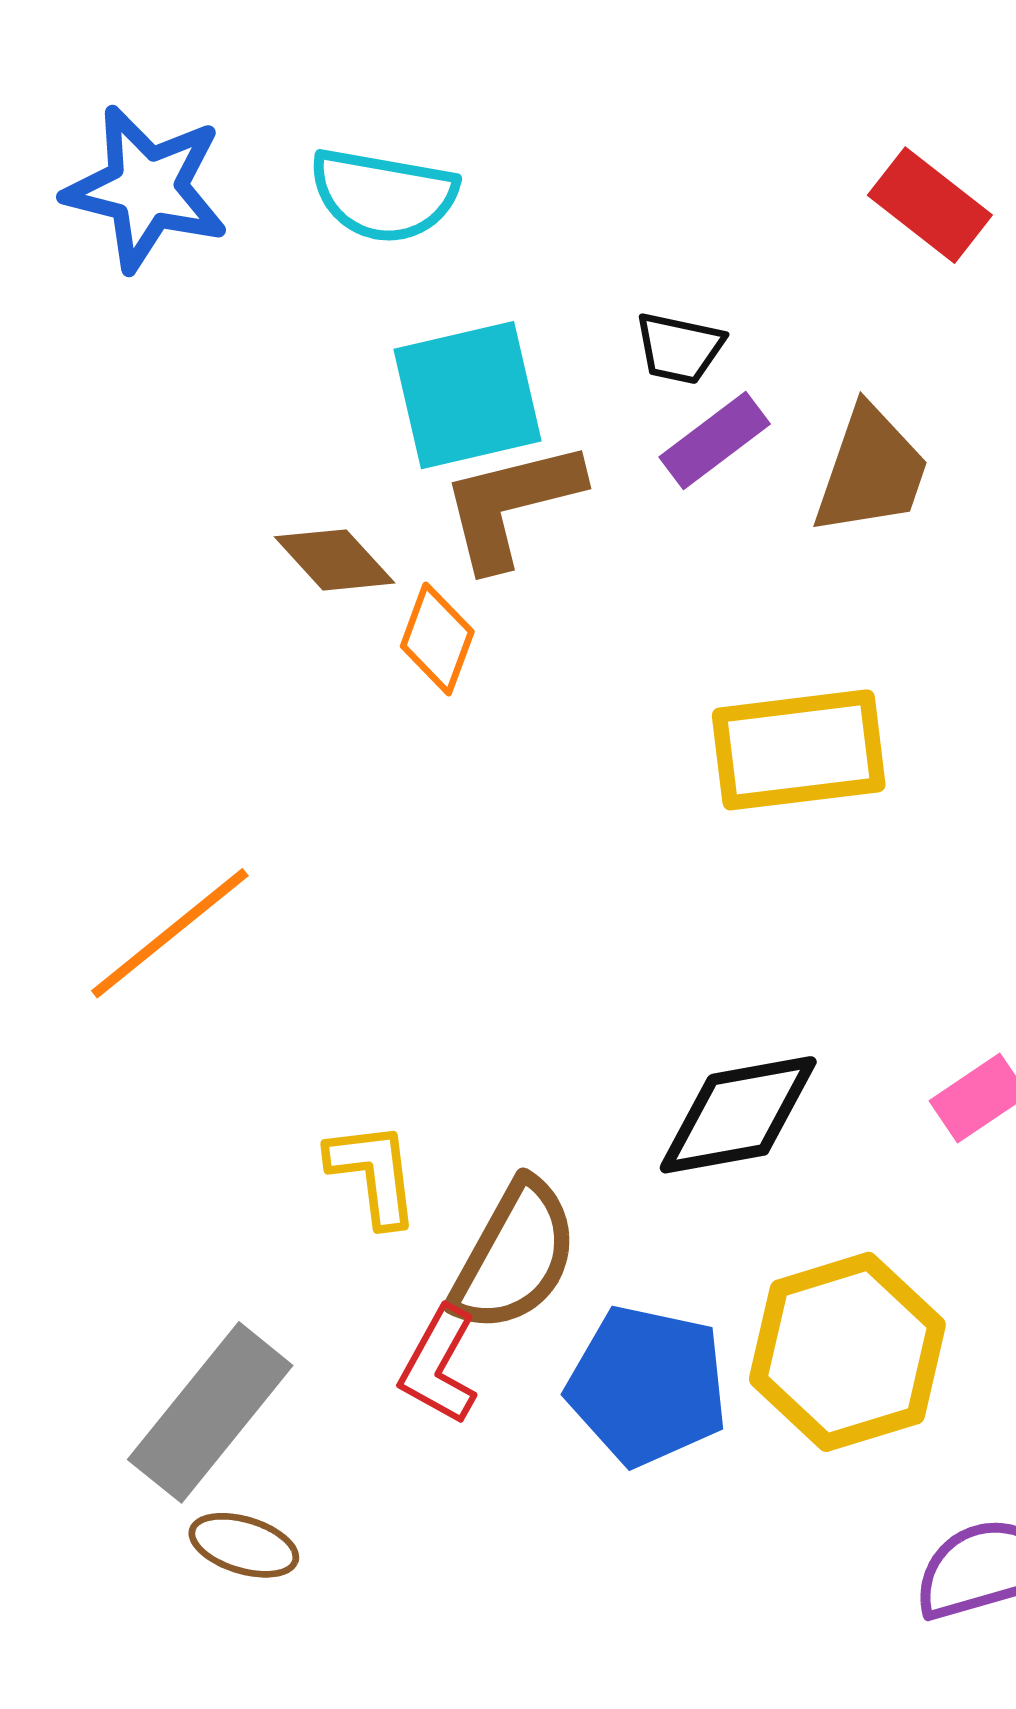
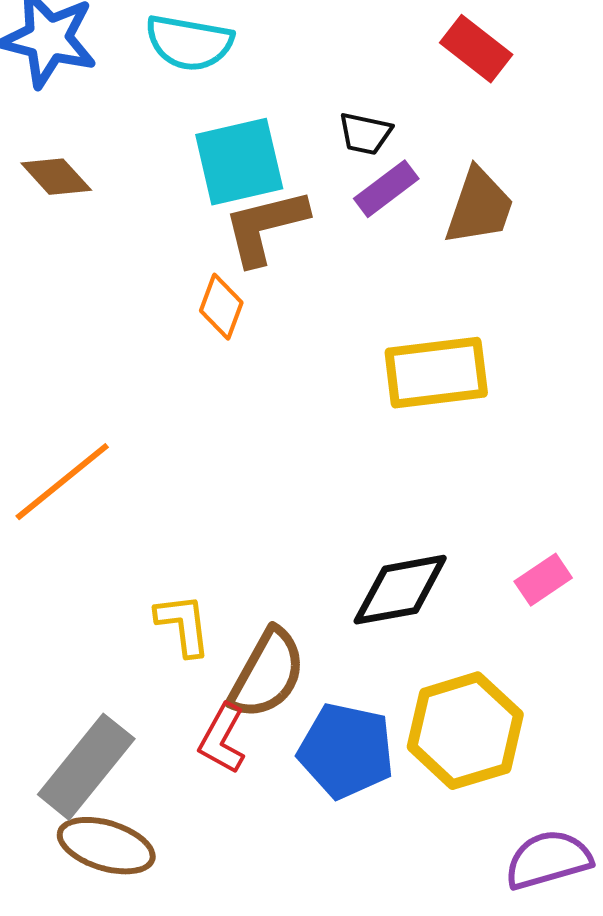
red rectangle: (930, 205) -> (476, 49), moved
brown diamond: (335, 560) -> (56, 177), moved
brown ellipse: (244, 1545) -> (106, 846), size x1.5

